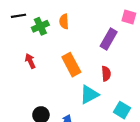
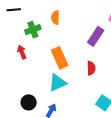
green cross: (40, 26) -> (33, 30), moved
cyan triangle: (89, 95) -> (57, 83), moved

